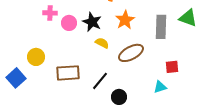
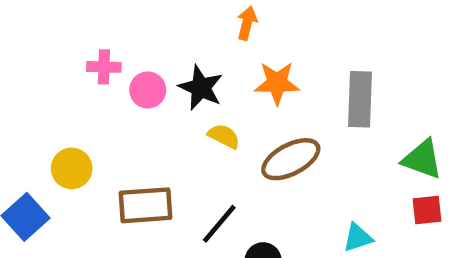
green triangle: (188, 18) -> (422, 159), moved
orange star: (125, 20) -> (277, 83), turned 30
red square: (172, 67) -> (427, 210), moved

